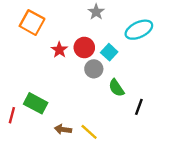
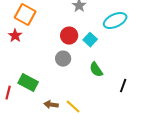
red star: (59, 50) -> (15, 36), moved
gray circle: (94, 69) -> (63, 59), moved
black line: (139, 107) -> (123, 86), moved

